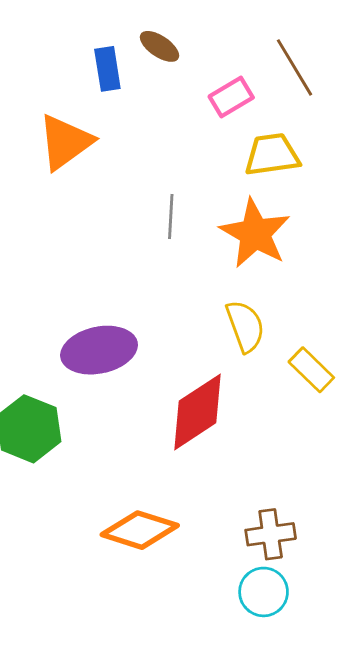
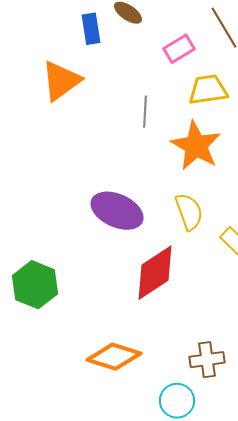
gray line: (171, 217) -> (145, 112), moved
purple ellipse: (99, 350) -> (117, 211), moved, turned 36
cyan circle: (264, 592) -> (177, 401), moved

